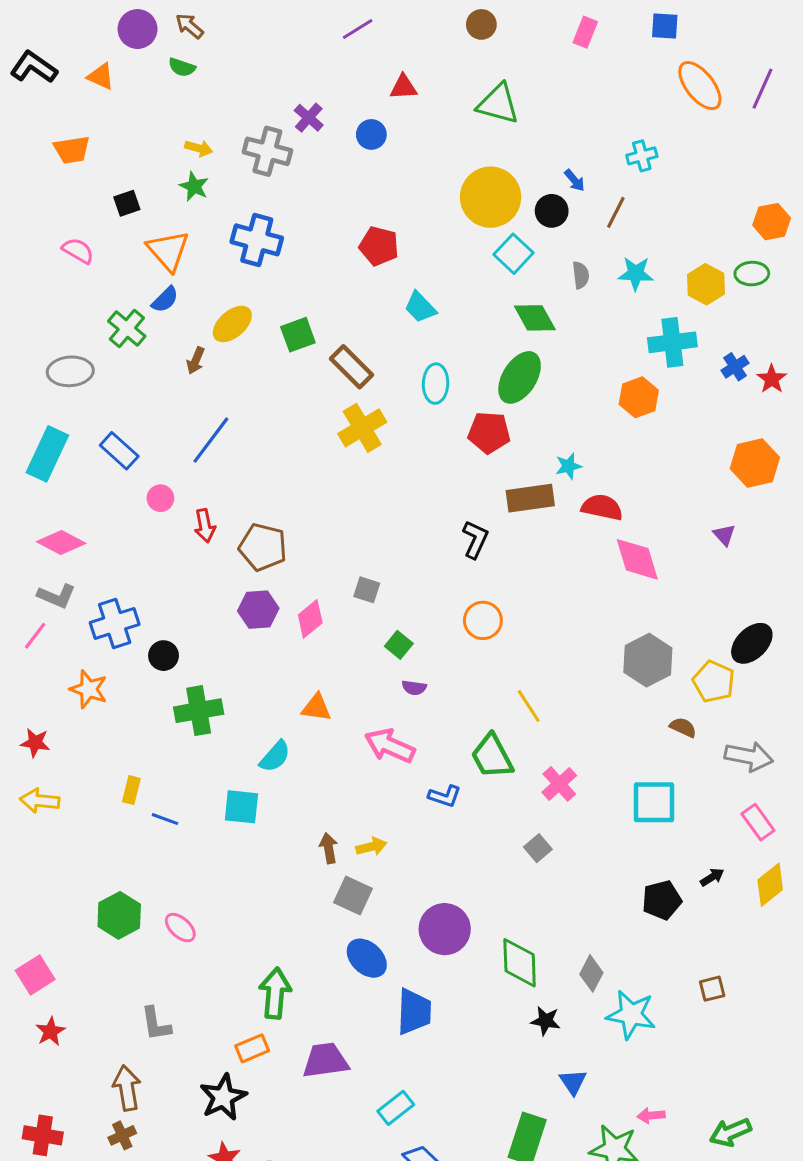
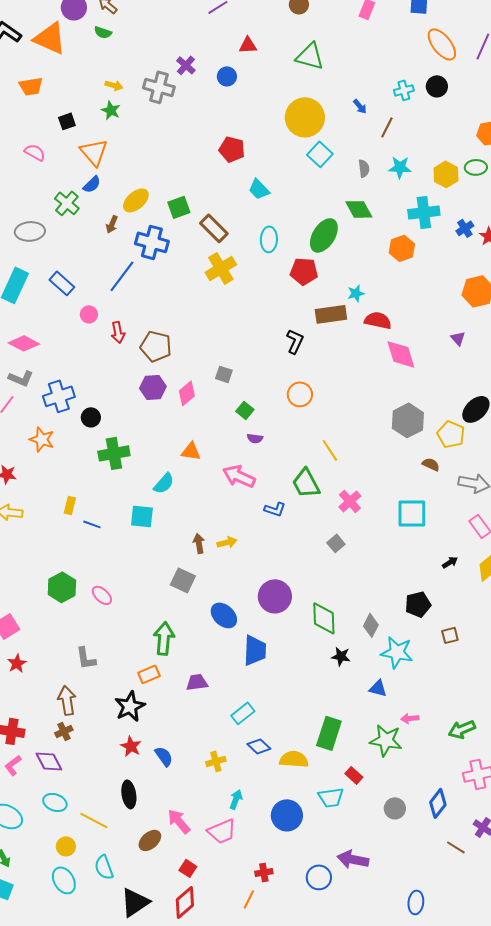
orange triangle: (101, 76) -> (50, 38), size x1.8
black circle: (552, 211) -> (437, 86), moved
blue cross: (257, 240) -> (152, 242), moved
green diamond: (535, 318) -> (359, 209), moved
gray square: (353, 895) -> (183, 580), moved
black pentagon: (662, 900) -> (418, 604), moved
purple trapezoid: (325, 1061) -> (197, 682), size x0.7
blue triangle: (573, 1082) -> (378, 688), moved, turned -42

